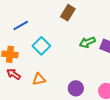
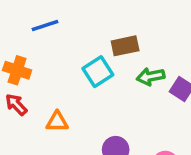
brown rectangle: (68, 13) -> (125, 46), moved, turned 35
cyan square: (41, 46) -> (98, 72), moved

